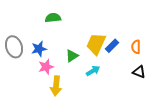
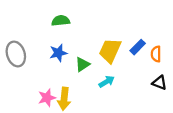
blue rectangle: (112, 46) -> (138, 47), moved
blue star: (39, 49) -> (58, 53), moved
pink star: (46, 67) -> (47, 98), moved

